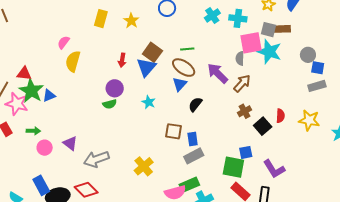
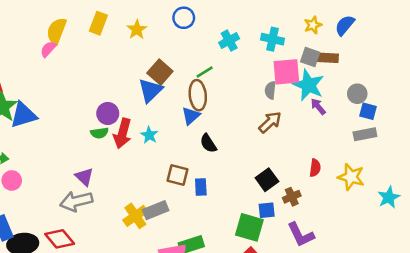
cyan cross: (212, 16) -> (229, 41), moved
green line: (187, 49) -> (205, 72), turned -32
red arrow: (122, 60) -> (122, 133), moved, size x1.6
yellow semicircle: (73, 61) -> (57, 31), moved
brown ellipse: (184, 68) -> (198, 95), turned 45
purple arrow: (218, 73) -> (318, 107), moved, size x0.6
blue triangle: (49, 96) -> (24, 115), size x1.6
black semicircle: (195, 104) -> (208, 143), turned -77
brown cross: (245, 111) -> (292, 197), moved
black square: (263, 126) -> (267, 180), moved
purple triangle: (70, 143) -> (84, 177), moved
gray rectangle: (194, 156) -> (156, 210), moved

